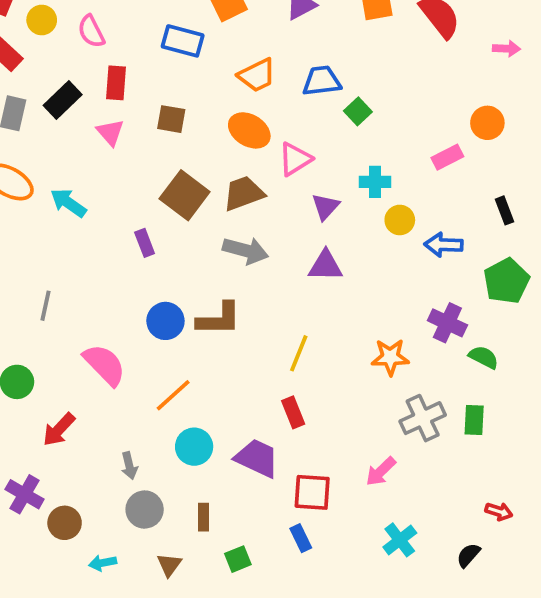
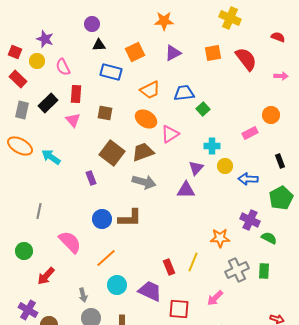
purple triangle: (325, 207) -> (196, 168), moved
yellow line: (299, 353) -> (193, 262), moved

